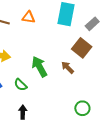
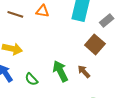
green arrow: (40, 67) -> (60, 71), moved
brown arrow: (68, 68) -> (84, 71), moved

